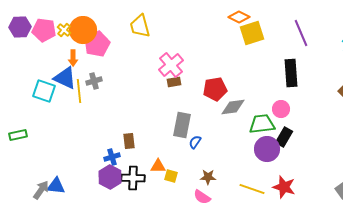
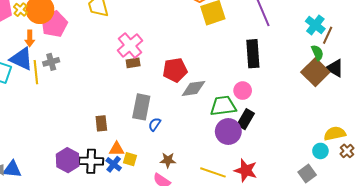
brown rectangle: (129, 141) -> (101, 123), moved
blue cross: (112, 157) -> (114, 164), moved, turned -35

